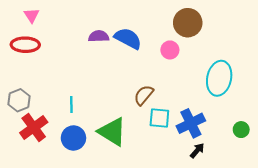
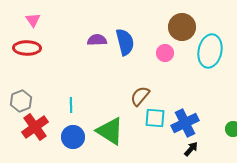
blue semicircle: (128, 38) -> (125, 42), turned 48
cyan ellipse: (219, 78) -> (210, 51), moved

